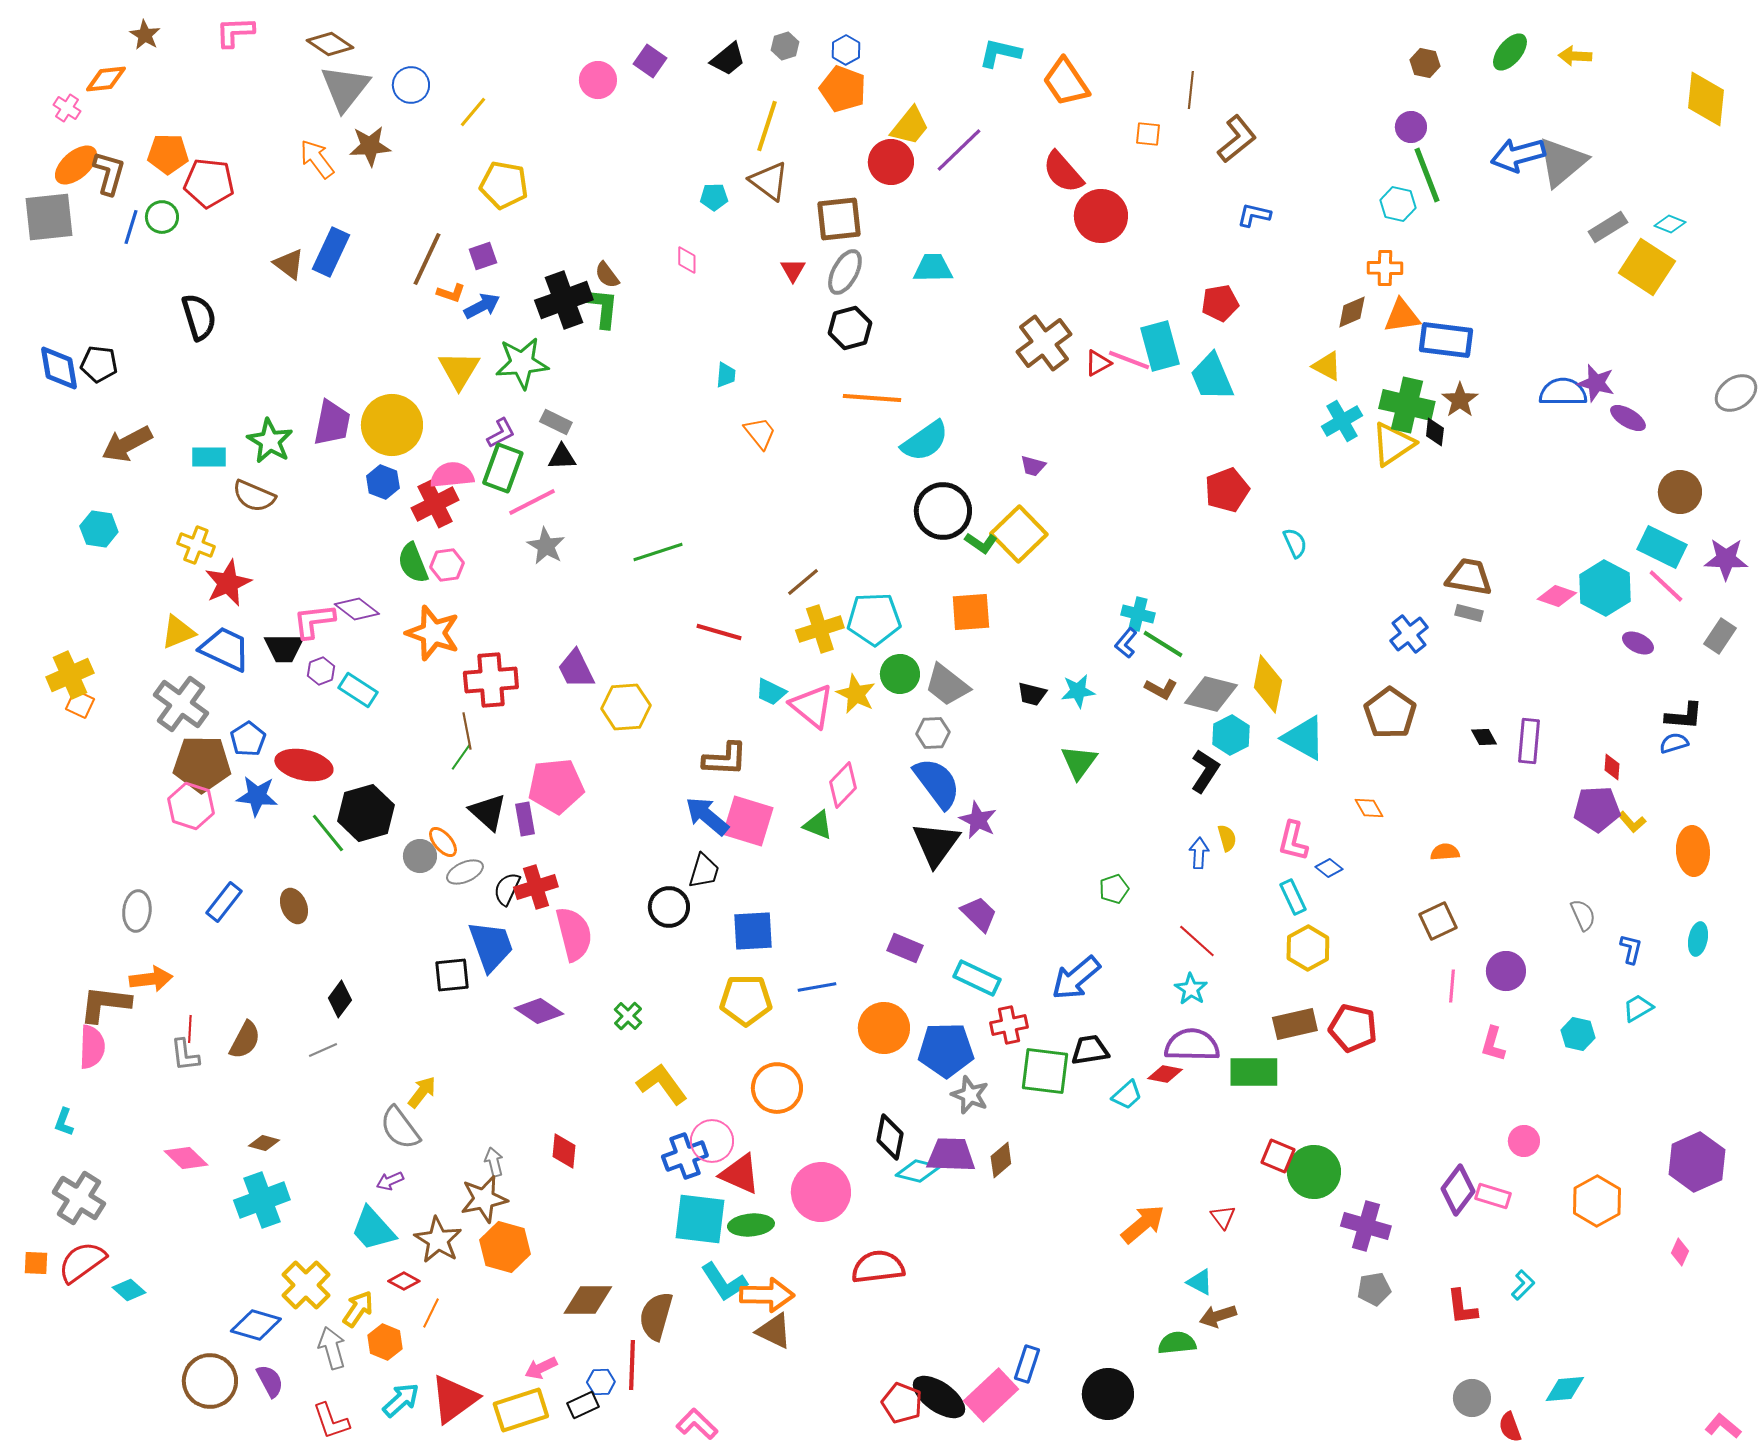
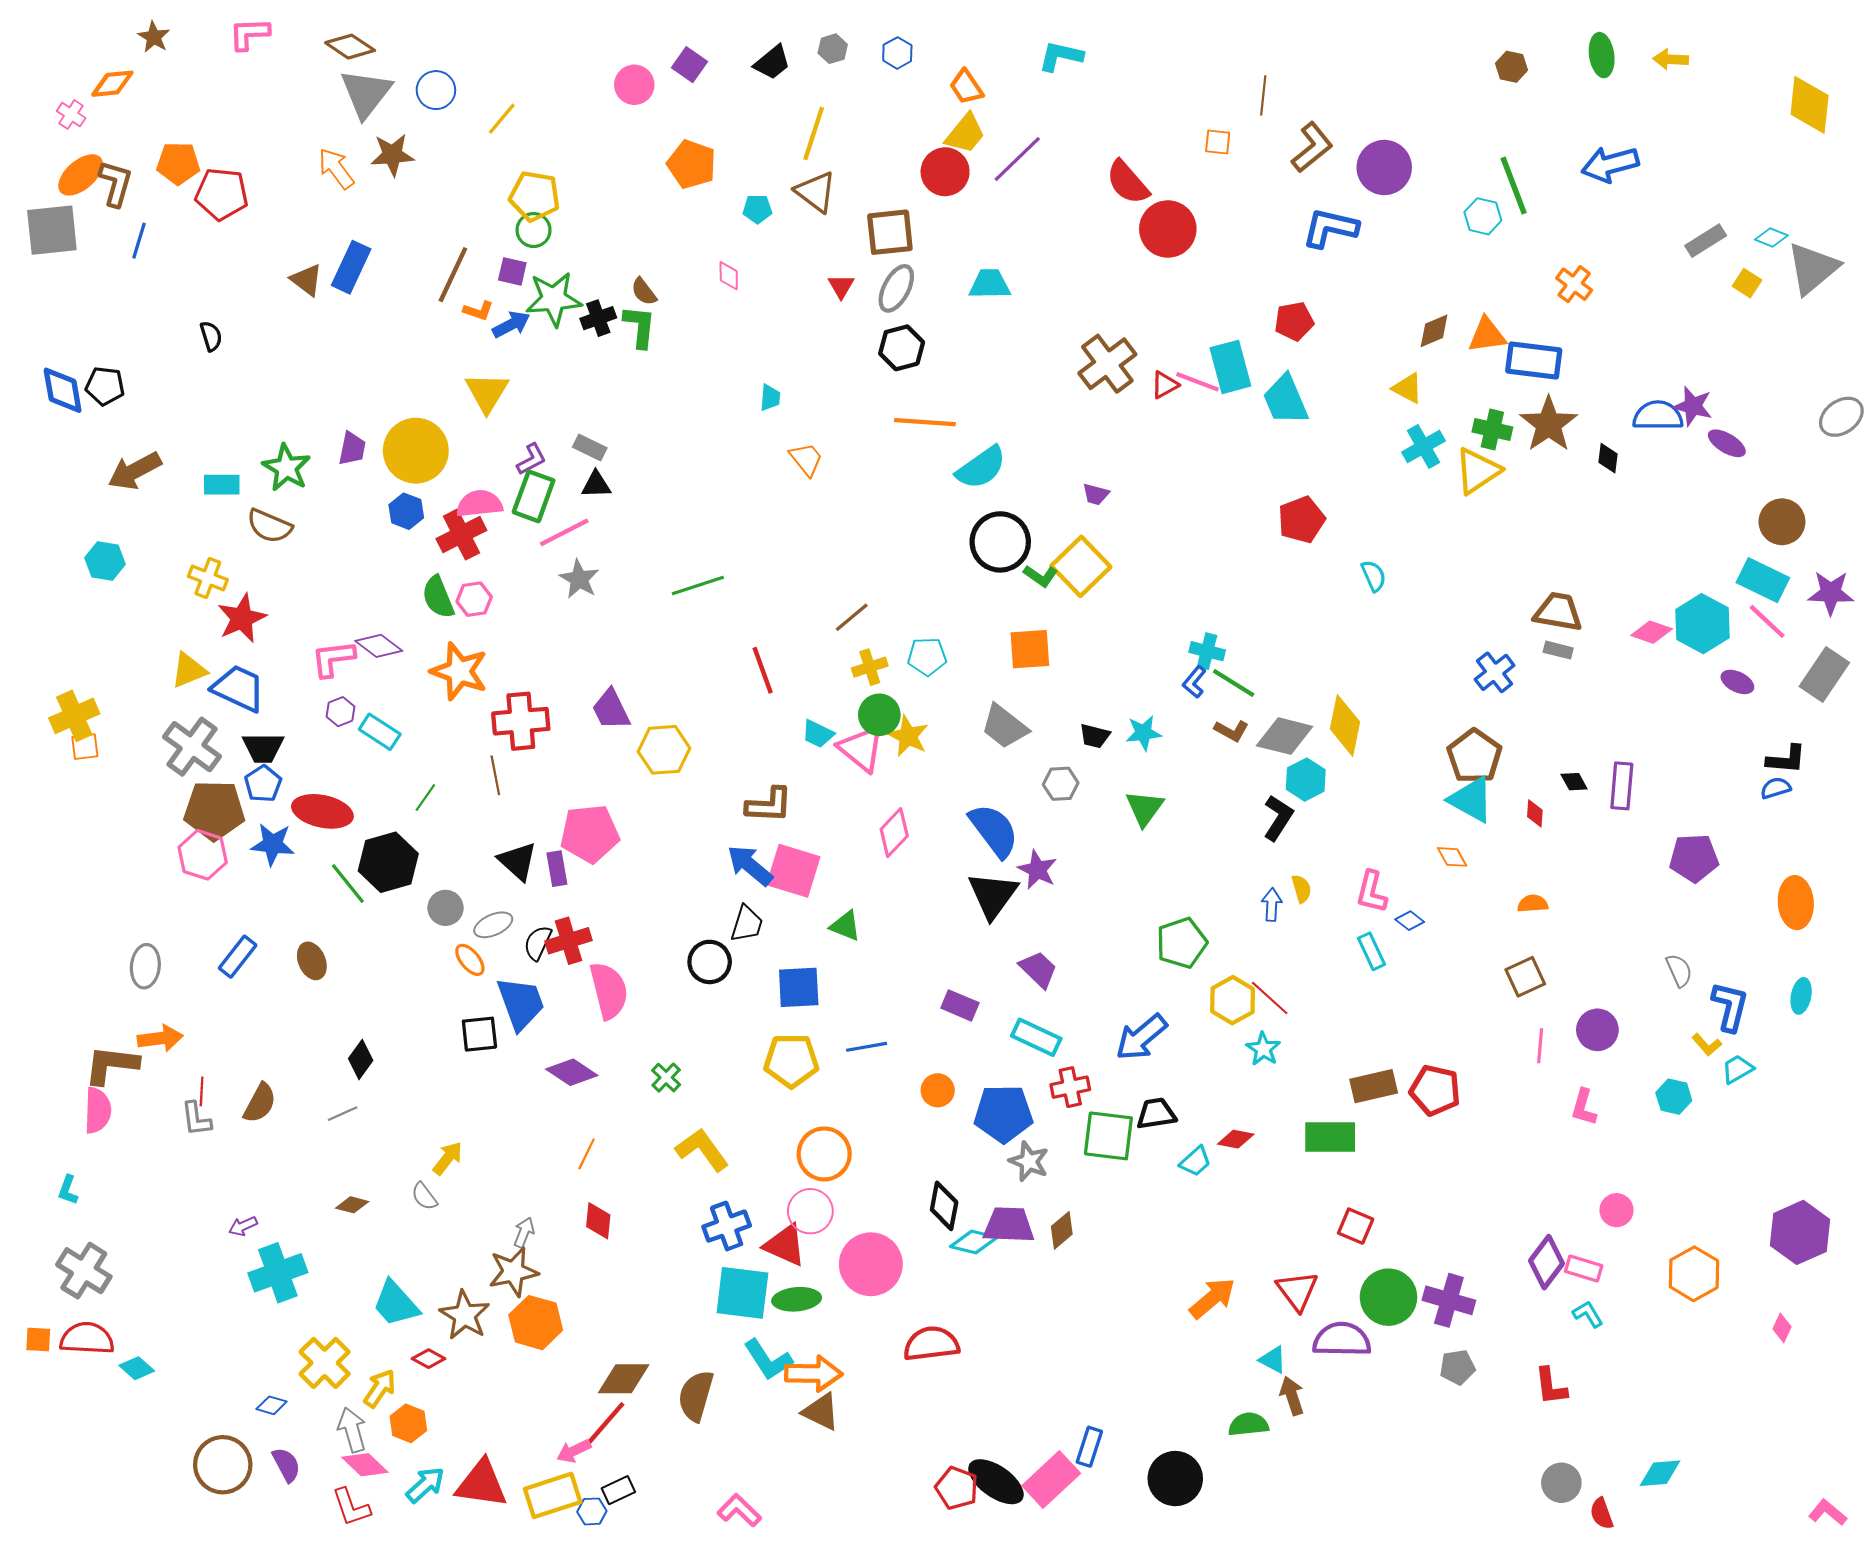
green ellipse: (1510, 52) -> (1602, 55), turned -48
orange trapezoid: (1066, 82) -> (966, 87), moved, size x0.7
orange pentagon: (843, 89) -> (692, 164), moved
purple circle: (1411, 127) -> (1384, 167), moved, size x1.6
gray triangle: (1562, 162) -> (1813, 268), moved
blue L-shape: (1254, 215) -> (1330, 228), size x1.6
green circle: (162, 217) -> (534, 230), moved
purple square: (483, 256) -> (512, 271), turned 32
yellow square: (1647, 267) -> (1747, 283), size x0.5
orange cross: (1385, 268) -> (1574, 284), moved, turned 36
black cross: (564, 300) -> (598, 318), size x0.6
black semicircle: (199, 317) -> (211, 336), size x0.6
green star: (522, 363) -> (554, 299), moved
brown star: (1460, 400) -> (1549, 424), size x1.5
green cross: (1407, 405) -> (1492, 429), size x0.7
purple trapezoid: (332, 423) -> (352, 449), size x0.7
black diamond: (1435, 432) -> (1608, 458), moved
cyan pentagon: (874, 619) -> (927, 656), size x0.7
yellow cross: (820, 629) -> (870, 667), size x0.7
red line: (719, 632) -> (763, 670), turned 54
gray rectangle: (1720, 636) -> (1824, 675), size x1.4
black trapezoid: (284, 648) -> (263, 748), moved
green circle: (900, 674) -> (879, 715), moved
orange square: (80, 704) -> (85, 747), turned -32
gray hexagon: (933, 733) -> (1061, 784), moved
cyan triangle: (1304, 738) -> (1471, 800), moved
green line: (461, 757) -> (425, 798), moved
red diamond: (1612, 767) -> (1535, 813), moved
yellow L-shape: (1632, 822) -> (1707, 1045), moved
green triangle: (818, 825) -> (845, 926), moved
orange ellipse: (443, 842) -> (470, 960), moved
green pentagon: (1114, 889) -> (1182, 943), size x1.6
yellow hexagon: (1308, 948) -> (1233, 1000), moved
blue L-shape: (1631, 949) -> (1730, 1007), size x1.6
orange circle: (884, 1028) -> (938, 1090), size x0.6
purple semicircle: (1192, 1045) -> (1342, 1340), moved
gray semicircle: (400, 1128) -> (424, 1196), size x0.6
pink circle: (712, 1141) -> (810, 1211), moved
brown diamond: (264, 1143) -> (352, 1205), moved
pink diamond: (186, 1158) -> (365, 1465), moved
gray arrow: (494, 1162) -> (524, 1232), turned 36
green circle: (1314, 1172) -> (1388, 1297), moved
purple arrow: (390, 1181) -> (243, 1226), moved
red triangle: (1223, 1217) -> (1297, 1291), size x1.6
red semicircle: (82, 1262) -> (87, 1339), turned 39
cyan L-shape: (1523, 1285) -> (1588, 1314), moved, turned -76
orange line: (431, 1313) -> (587, 1154), moved
brown arrow: (1218, 1316) -> (1292, 1396), turned 90
blue diamond: (256, 1325) -> (272, 1405), size x0.6
red line: (632, 1365) -> (606, 1423), moved, turned 39
blue hexagon: (601, 1382) -> (592, 1511), moved
red triangle: (454, 1399) -> (482, 1484), turned 44

